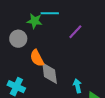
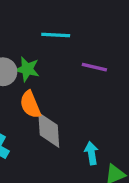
green star: (35, 21) -> (27, 69), moved
purple line: (75, 32) -> (94, 67), turned 56

